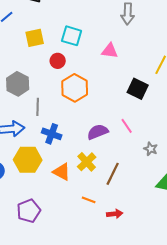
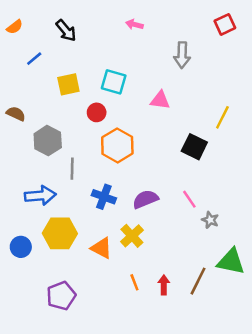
pink line: (127, 126) -> (189, 199), moved
blue cross: (52, 134) -> (104, 197), moved
brown line: (113, 174) -> (198, 281), moved
orange line: (89, 200) -> (134, 282), turned 48
red arrow: (115, 214) -> (164, 285), moved, turned -84

